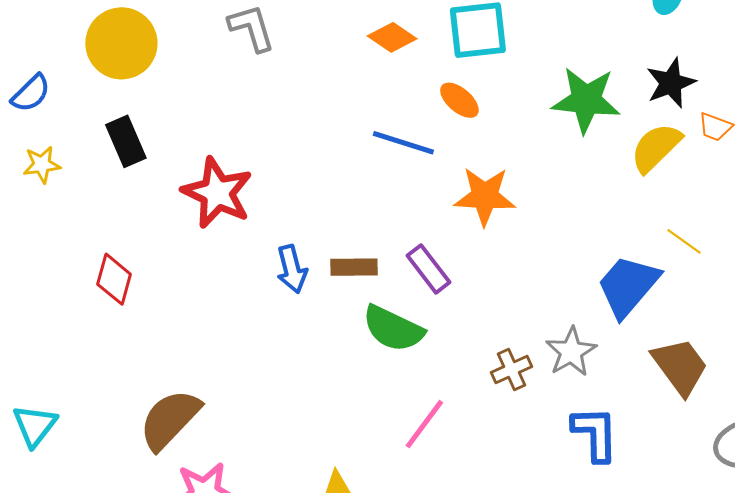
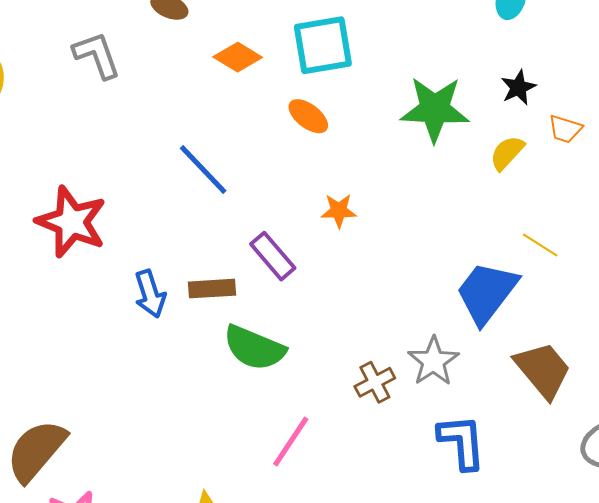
black star: (671, 83) -> (518, 87), size x0.7
blue line: (403, 143) -> (203, 170), moved, turned 32
yellow semicircle: (656, 148) -> (507, 153), size x0.7
orange star: (485, 196) -> (339, 211), size x0.6
purple rectangle: (429, 269) -> (273, 256), moved

